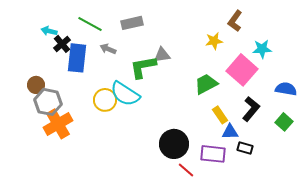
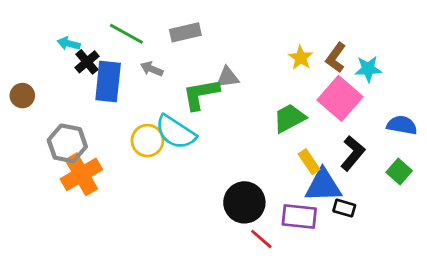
brown L-shape: (235, 21) -> (336, 58), moved
yellow star: (214, 41) -> (301, 58), turned -30
brown circle: (36, 85) -> (22, 96), moved
blue triangle: (230, 132) -> (323, 186), size x1.6

